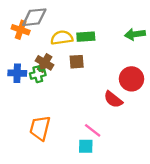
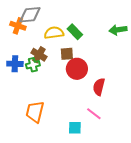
green rectangle: (86, 37) -> (75, 32), turned 49
red circle: (131, 79) -> (77, 69), moved
red semicircle: (113, 99) -> (99, 87), turned 66
pink line: (93, 130) -> (94, 114), moved

